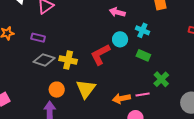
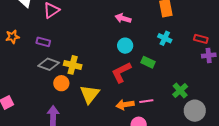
cyan cross: (142, 30) -> (165, 38), moved
red L-shape: (100, 54) -> (121, 72), moved
green cross: (161, 79) -> (180, 91), moved
orange circle: (57, 90) -> (61, 83), moved

